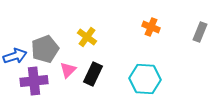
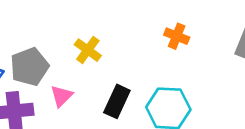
black rectangle: (93, 74) -> (117, 101), moved

